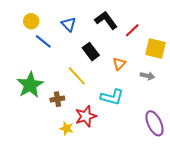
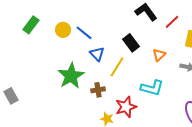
yellow circle: (31, 21) -> (63, 30), moved
blue triangle: (69, 24) -> (97, 54), moved
yellow line: (77, 76) -> (117, 67), turned 75

